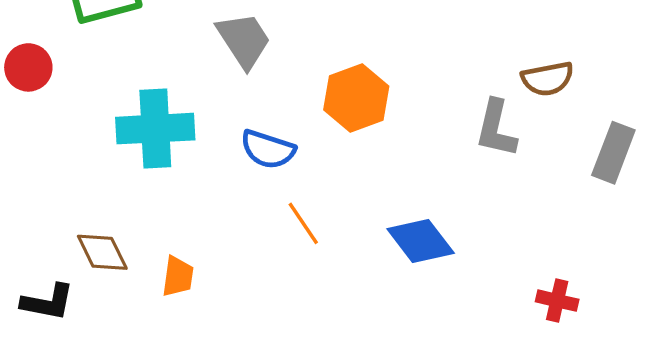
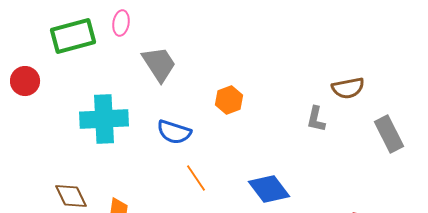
orange hexagon: (356, 98) -> (229, 100), size x0.7
gray L-shape: (496, 129) -> (316, 119), size x0.7
gray rectangle: (613, 153) -> (389, 134), turned -48

